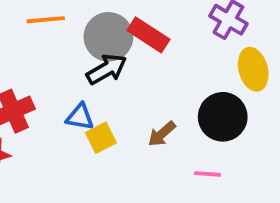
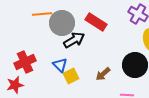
gray circle: (108, 37) -> (62, 23), moved
blue triangle: (80, 117) -> (60, 65), turned 35

